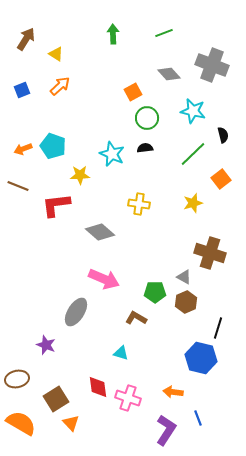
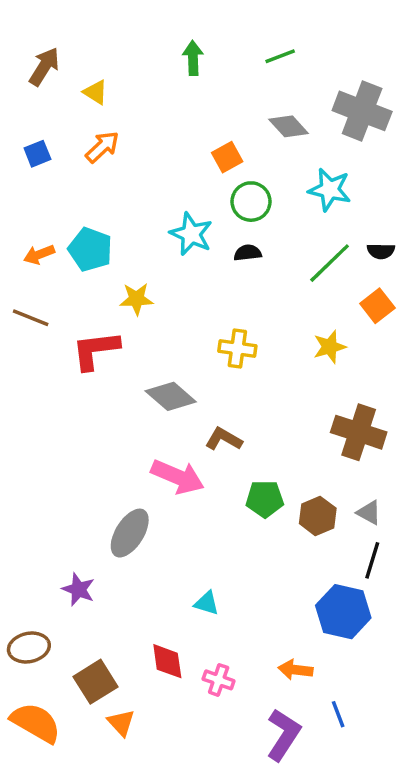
black semicircle: (223, 135) -> (381, 251), moved, turned 105
cyan star: (112, 154) -> (191, 234), moved
gray triangle: (184, 277) -> (369, 513), moved
brown L-shape: (136, 318) -> (224, 439), moved
pink cross: (128, 398) -> (219, 680), size x0.7

